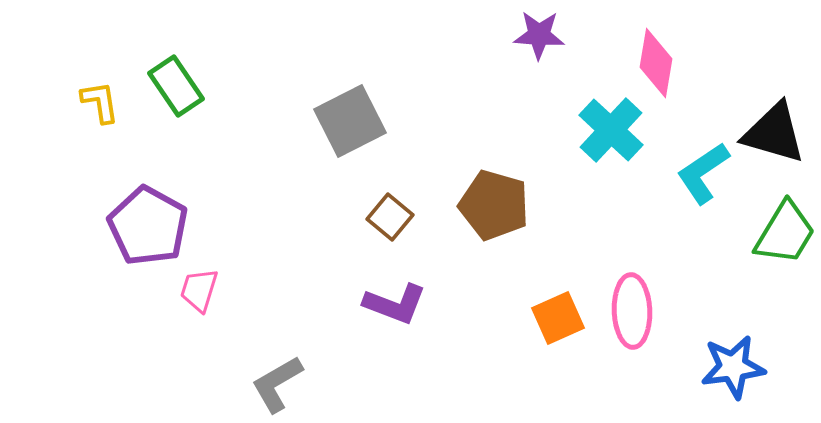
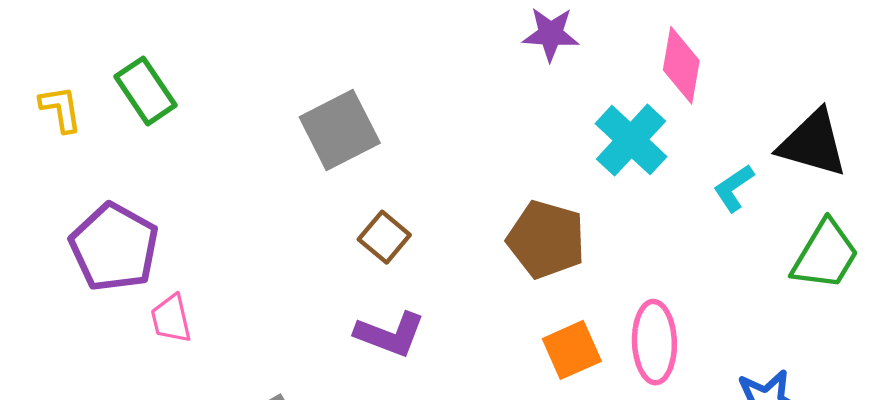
cyan L-shape: (703, 173) -> (734, 188), size x0.7
brown pentagon: (494, 205) -> (546, 239), moved
pink trapezoid: (199, 290) -> (171, 319), turned -30

